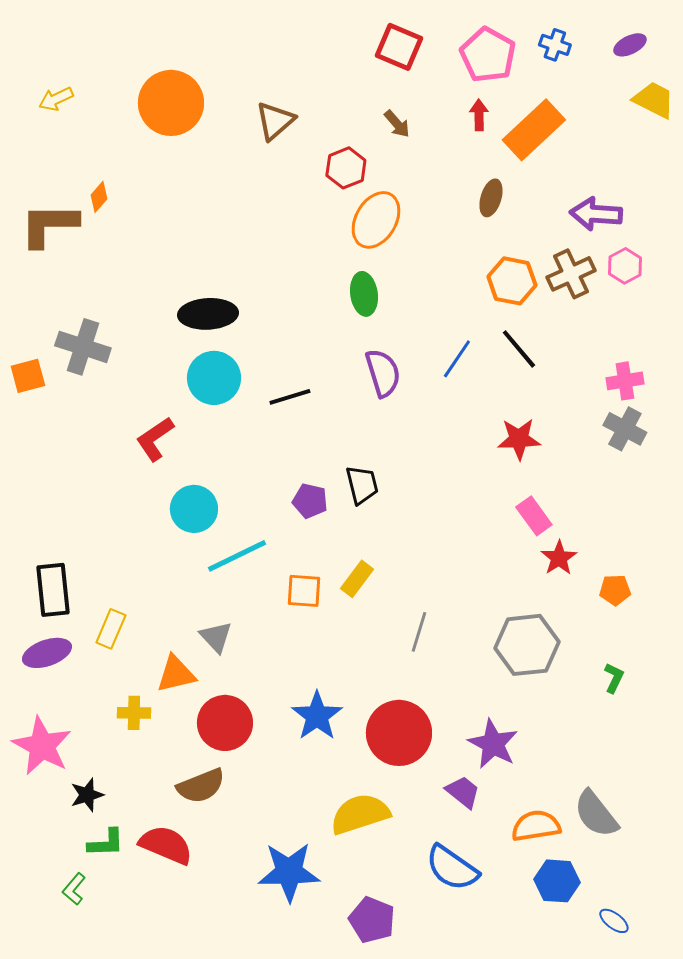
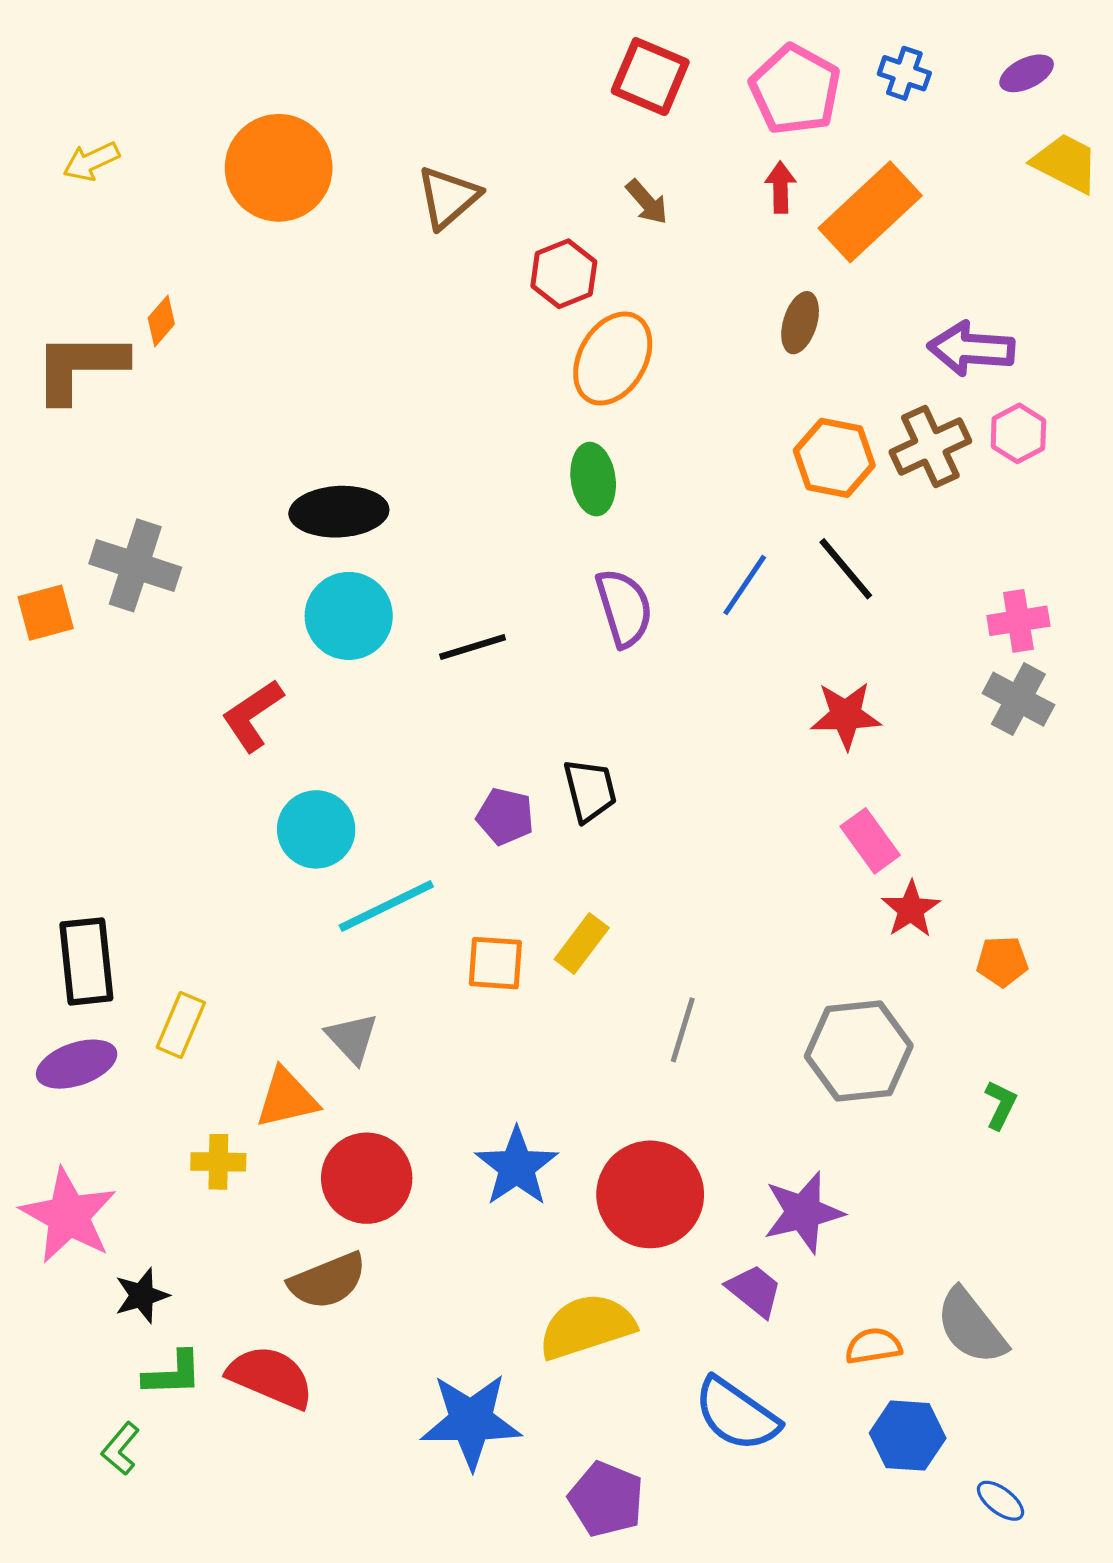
purple star: (493, 744) -> (803, 1212), turned 30
orange semicircle: (536, 826) -> (873, 1346), size x0.7

